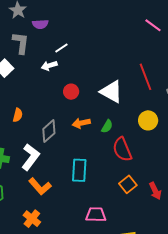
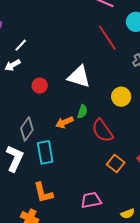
red line: (146, 77) -> (107, 38), moved
orange arrow: (81, 123) -> (64, 122), moved
cyan rectangle: (79, 170) -> (45, 152), moved
orange L-shape: (40, 186) -> (43, 193), moved, turned 40

